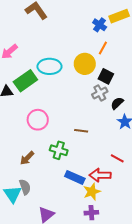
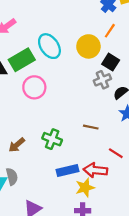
cyan ellipse: (49, 66) -> (49, 46), turned 50
pink circle: (38, 120) -> (34, 87), moved
brown line: (81, 131) -> (91, 127), moved
blue rectangle: (75, 177) -> (67, 170), turned -42

